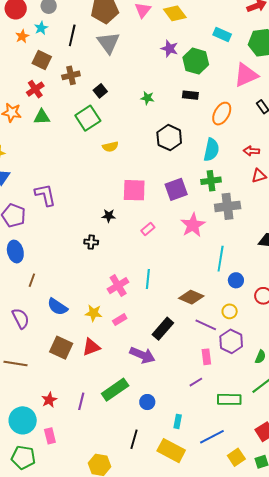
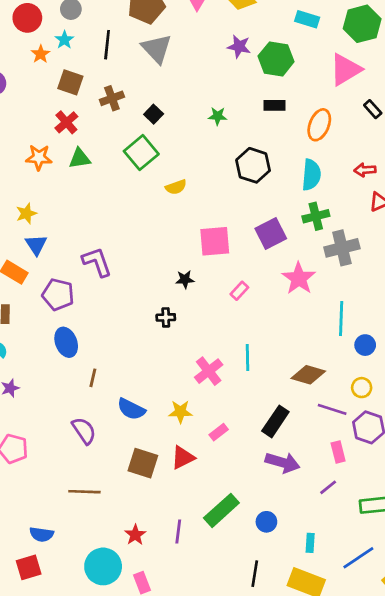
pink rectangle: (120, 320) -> (219, 432), moved
purple arrow: (142, 355) -> (283, 462), moved

